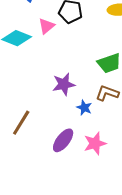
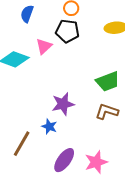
blue star: (84, 108) -> (49, 127), moved

